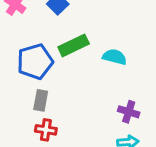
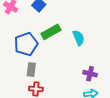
cyan semicircle: (115, 57) -> (79, 38), turned 56

